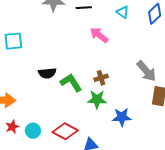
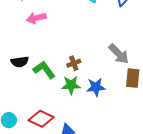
pink arrow: (99, 35) -> (36, 18), moved, turned -48
blue star: (122, 117) -> (96, 87), moved

